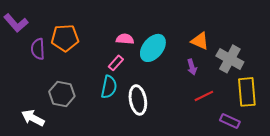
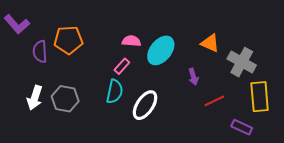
purple arrow: (192, 67) -> (193, 77), moved
white ellipse: (138, 100) -> (145, 105), turned 44
white arrow: (33, 118) -> (35, 98), moved, turned -100

